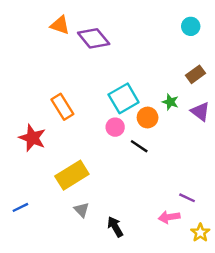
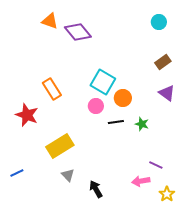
cyan square: (124, 98) -> (103, 82), turned -30
green star: (170, 102) -> (142, 124), moved
black line: (139, 146) -> (116, 122), turned -42

